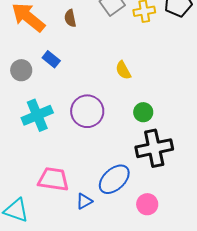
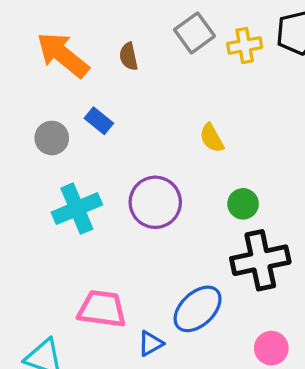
pink circle: (147, 204) -> (271, 348), moved

